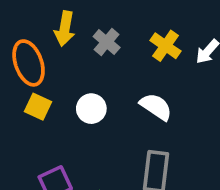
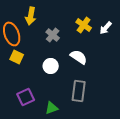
gray cross: (107, 42) -> (53, 35), moved
white circle: (91, 109) -> (51, 66), moved

